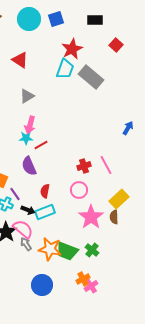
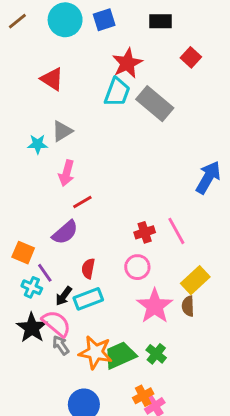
blue arrow: (128, 128) -> (208, 177), size x1.6
cyan star: (26, 138) -> (38, 144), moved
purple semicircle: (29, 166) -> (65, 232), turned -108
black arrow: (28, 210) -> (64, 296), turned 104
green trapezoid: (67, 251) -> (120, 355), turned 135

